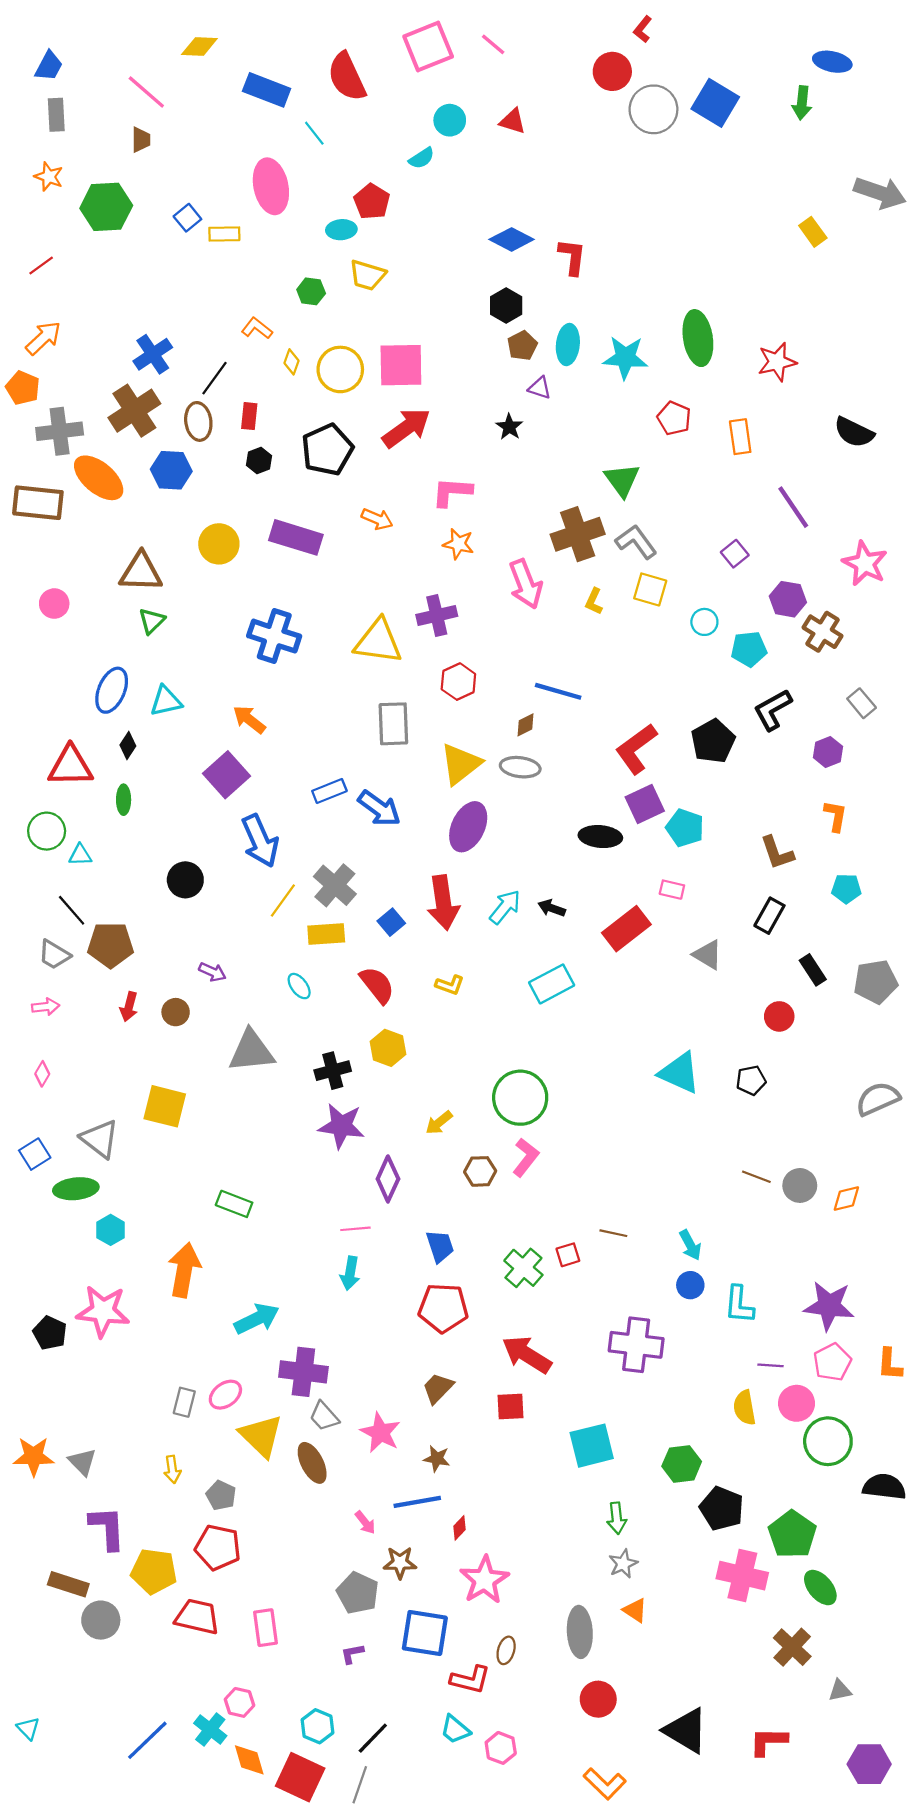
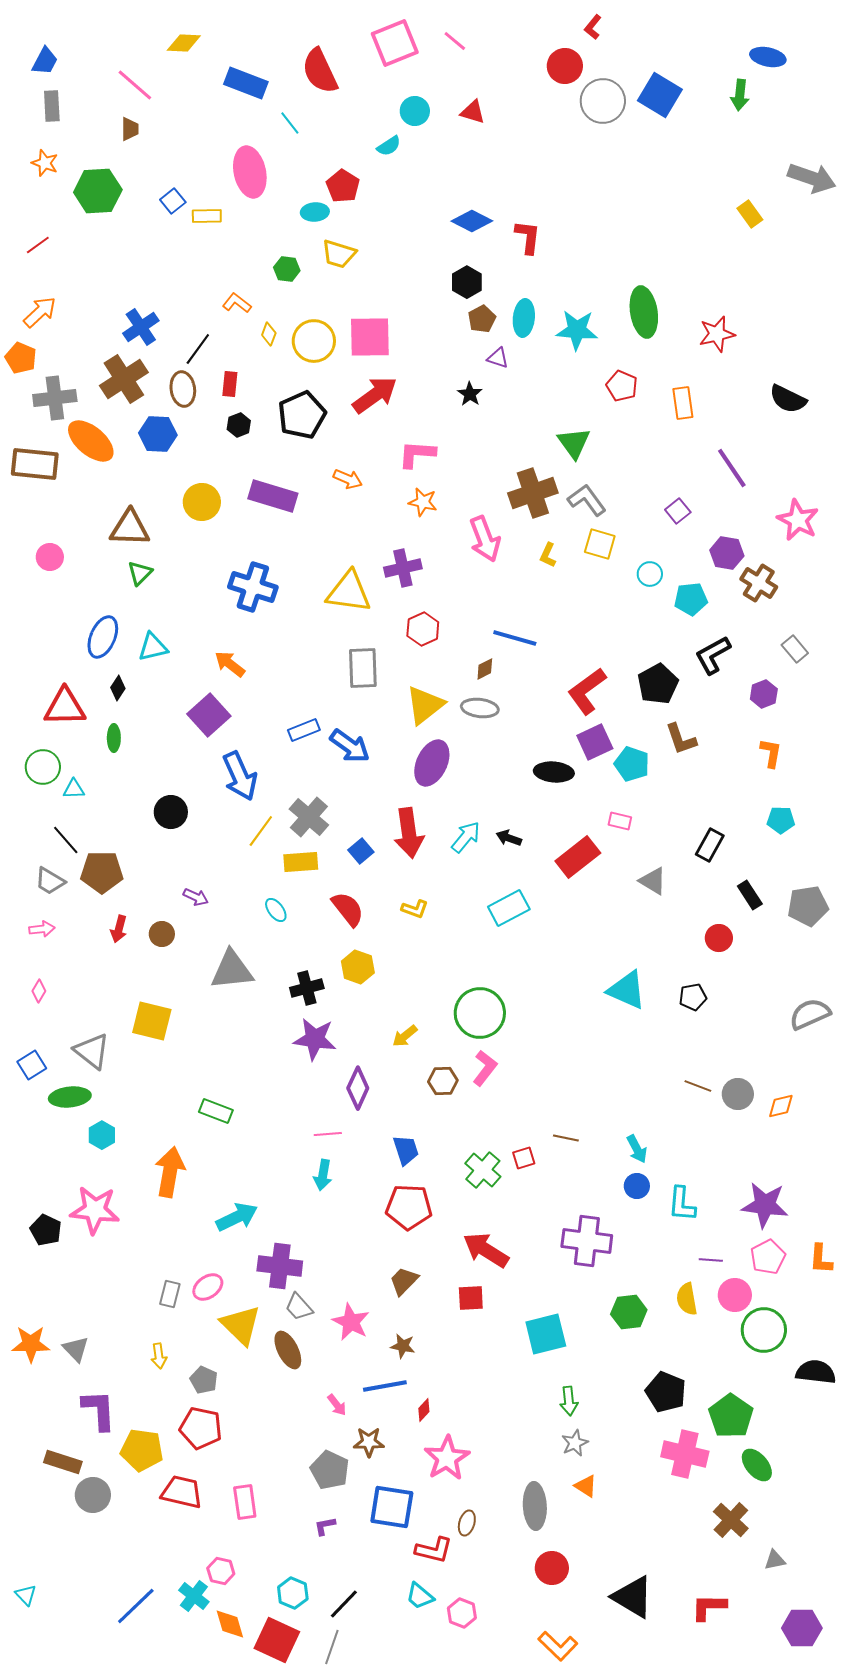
brown L-shape: (777, 853) -> (681, 739), moved
green hexagon: (682, 1464) -> (629, 1312), moved

